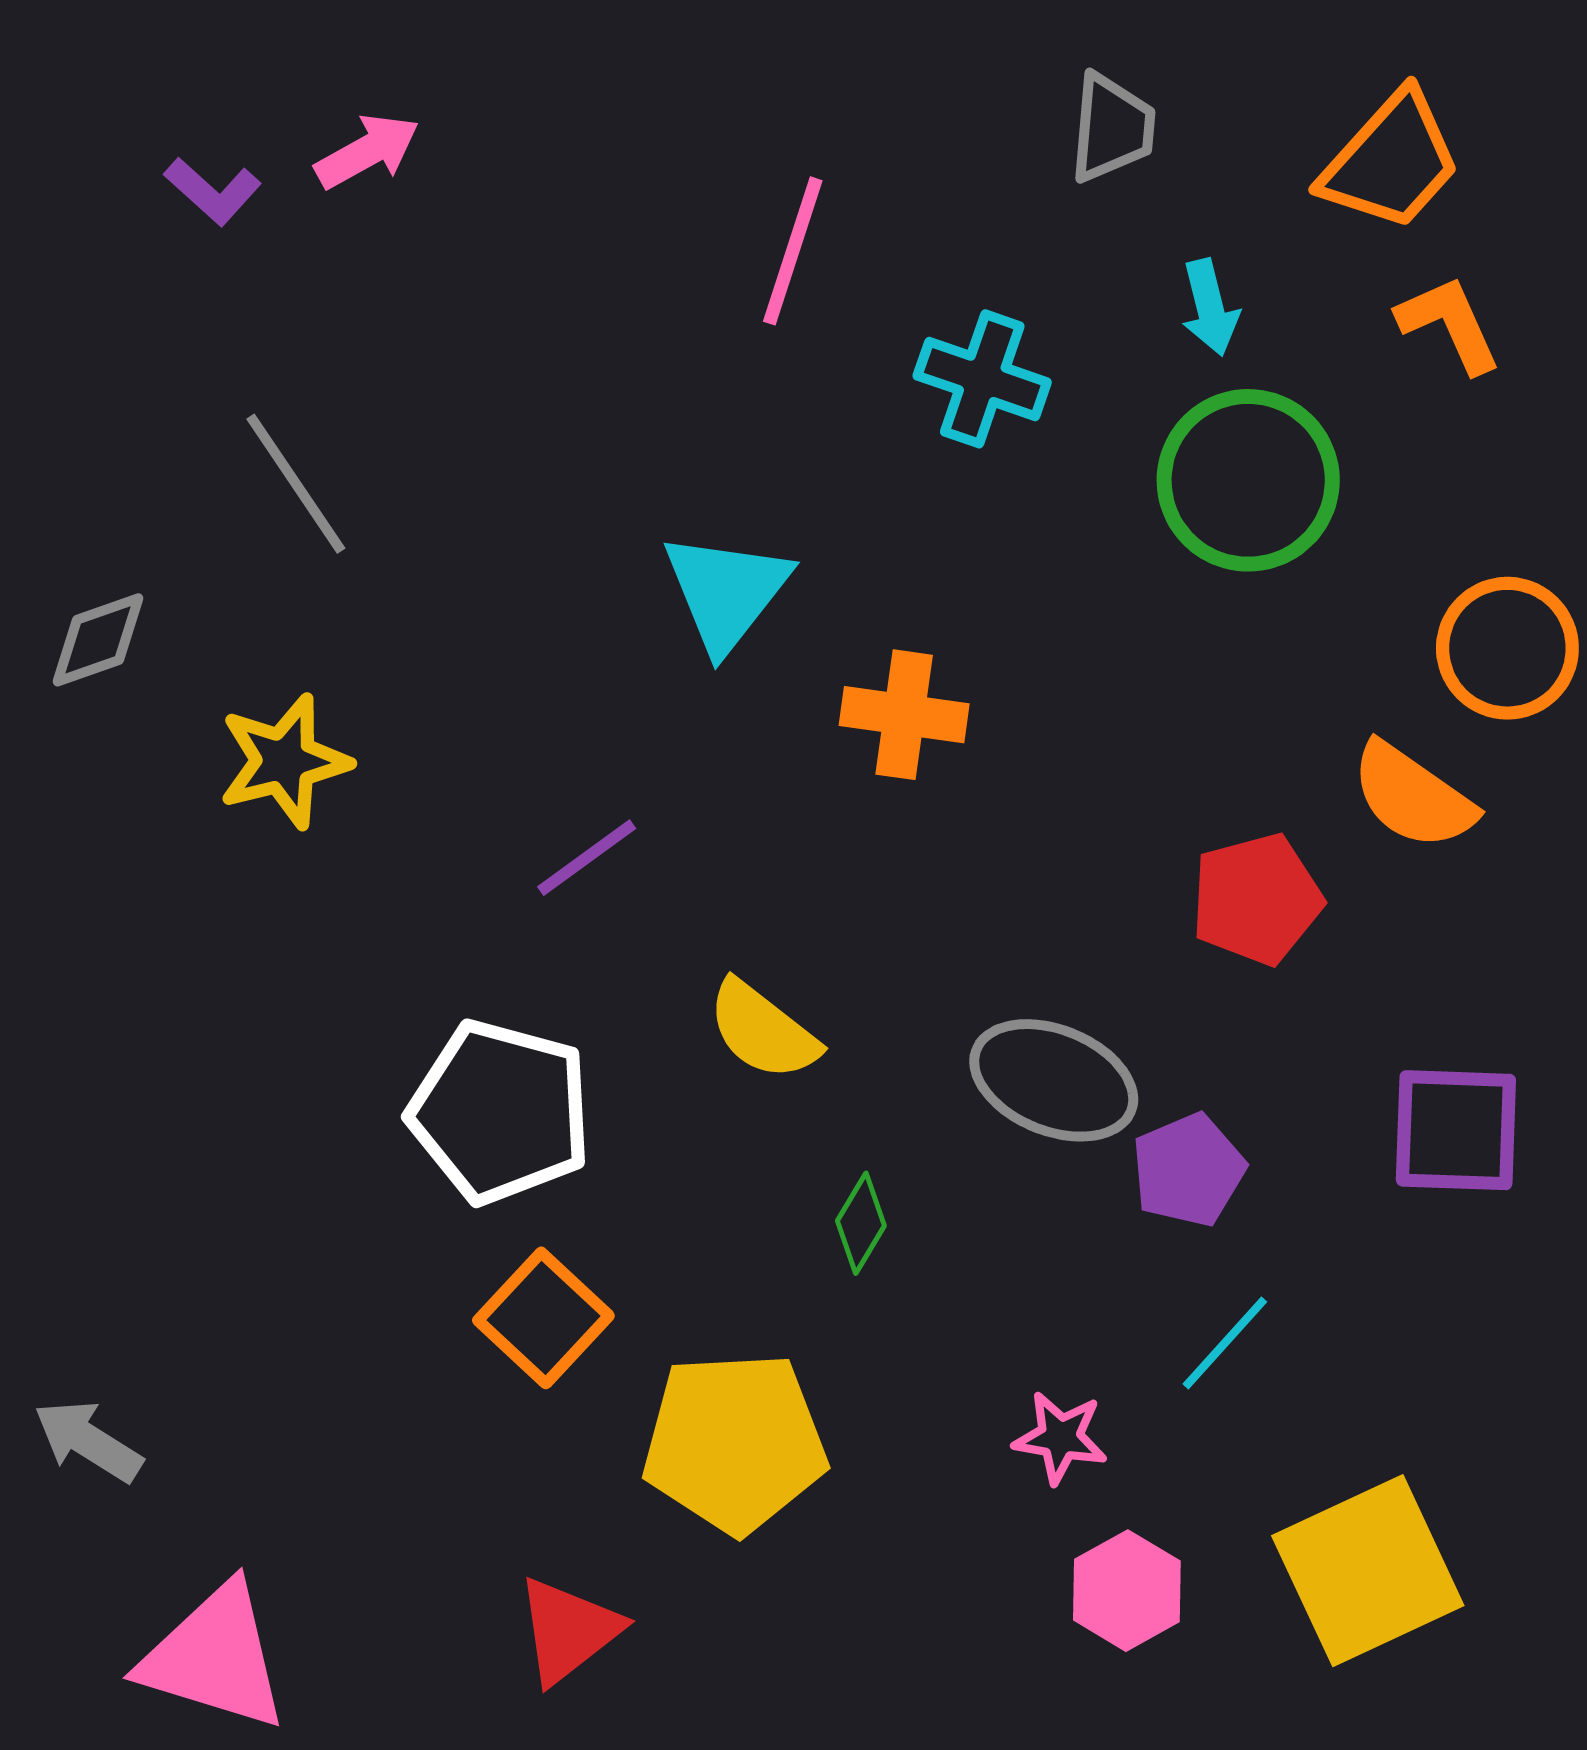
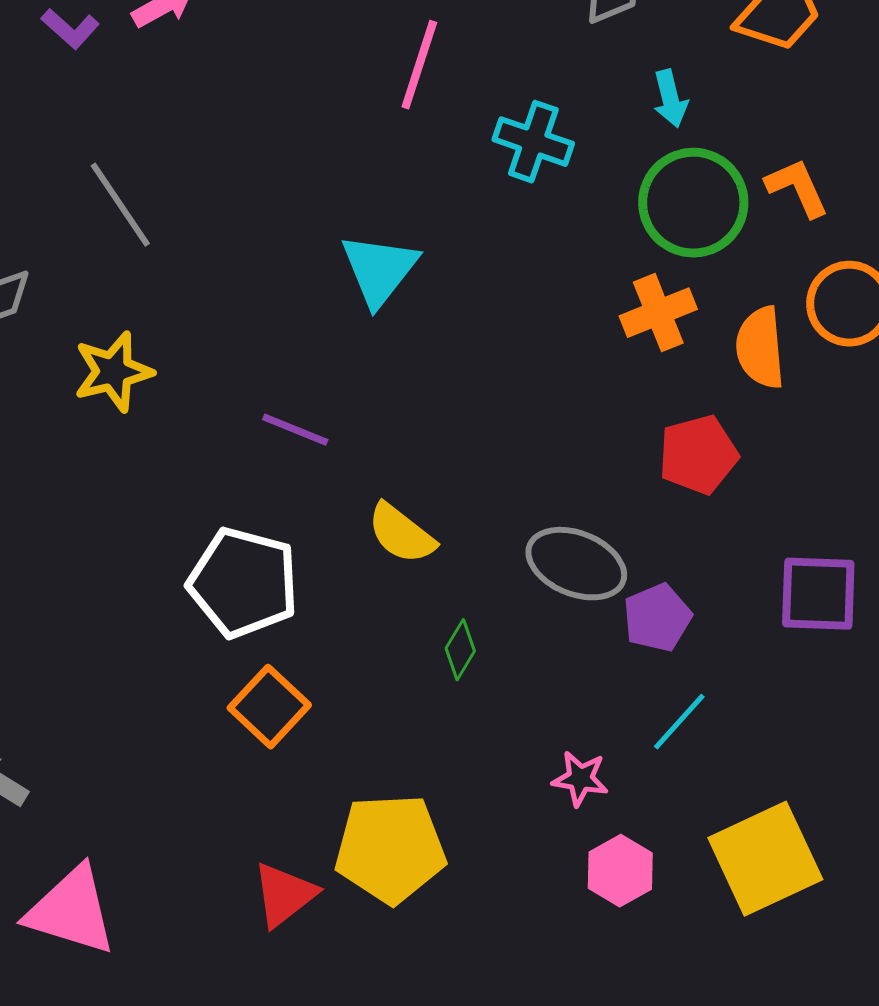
orange L-shape: (1449, 324) -> (797, 188), moved
orange cross: (904, 715) -> (658, 313), moved, turned -30
orange semicircle: (1413, 796) -> (760, 348), moved, turned 50
purple line: (587, 858) -> (295, 430), turned 58
yellow pentagon: (735, 1443) -> (390, 849), moved

